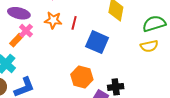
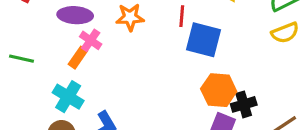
red line: (74, 23) -> (182, 16), moved
orange hexagon: (82, 77) -> (219, 90), moved

